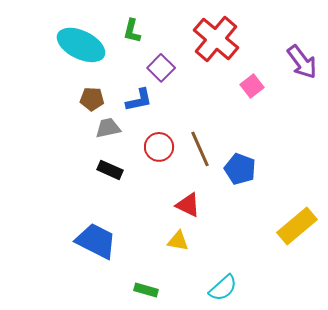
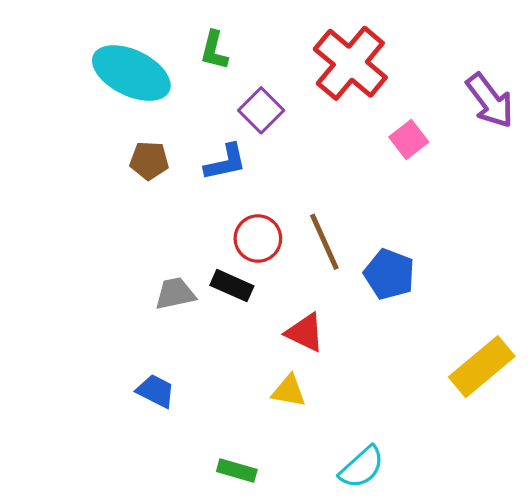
gray trapezoid: (108, 128) -> (175, 294), moved
black rectangle: (110, 170) -> (232, 286), moved
blue trapezoid: (96, 241) -> (156, 391), size x0.6

